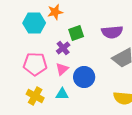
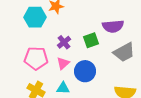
green square: (76, 33) -> (91, 40), moved

